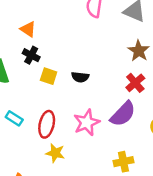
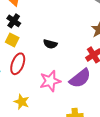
yellow square: (49, 76) -> (12, 40), moved
red ellipse: (47, 124) -> (18, 64), moved

